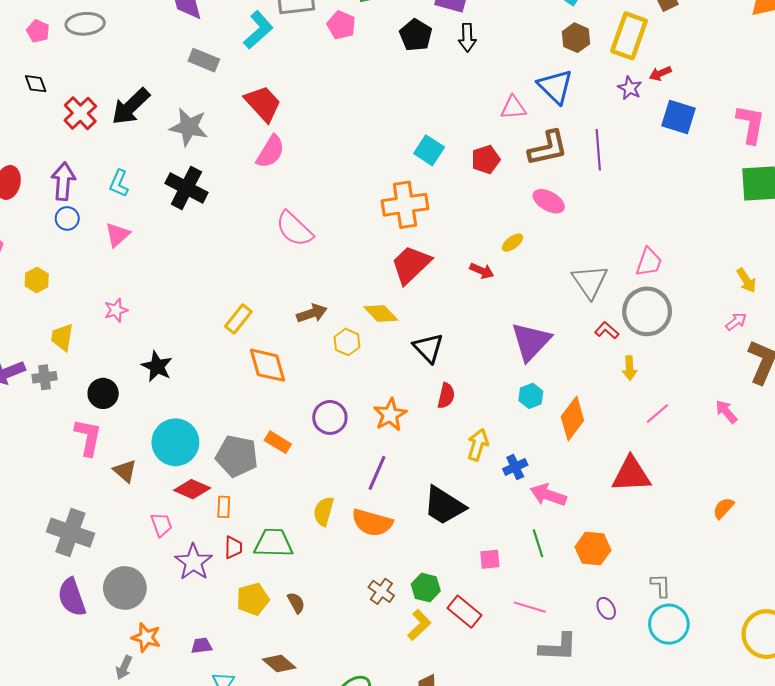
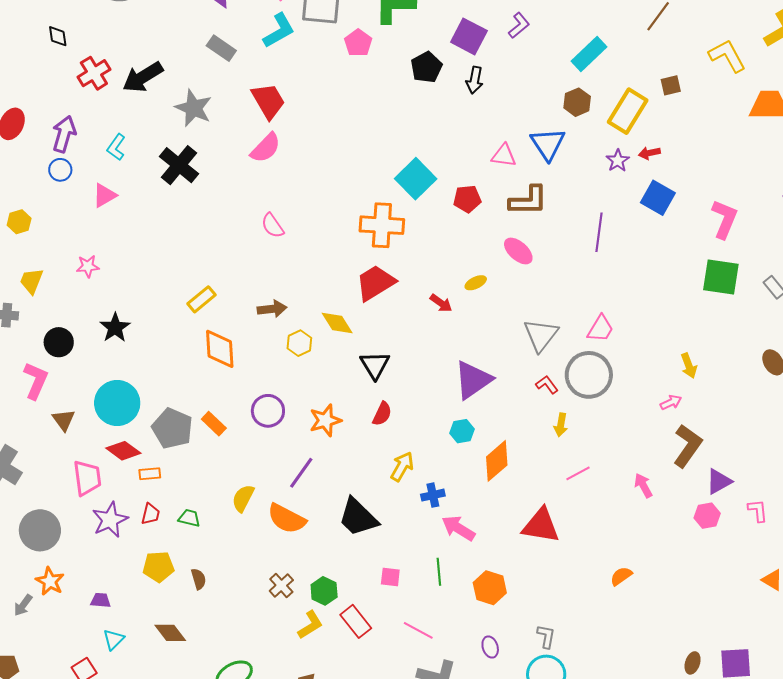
cyan square: (429, 150) -> (416, 179), size x1.4
purple line: (598, 150) -> (599, 232), moved
pink semicircle: (294, 229) -> (273, 226), size x0.7
orange rectangle: (224, 507) -> (150, 474), turned 70
pink trapezoid: (161, 525) -> (87, 478), size x1.5
green trapezoid: (274, 543) -> (189, 518), size x0.6

